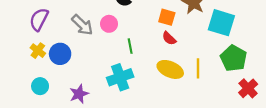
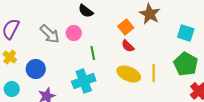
orange square: (167, 17) -> (126, 27), turned 35
cyan square: (221, 23) -> (186, 33), moved, size x0.7
blue circle: (60, 54) -> (36, 69), moved

